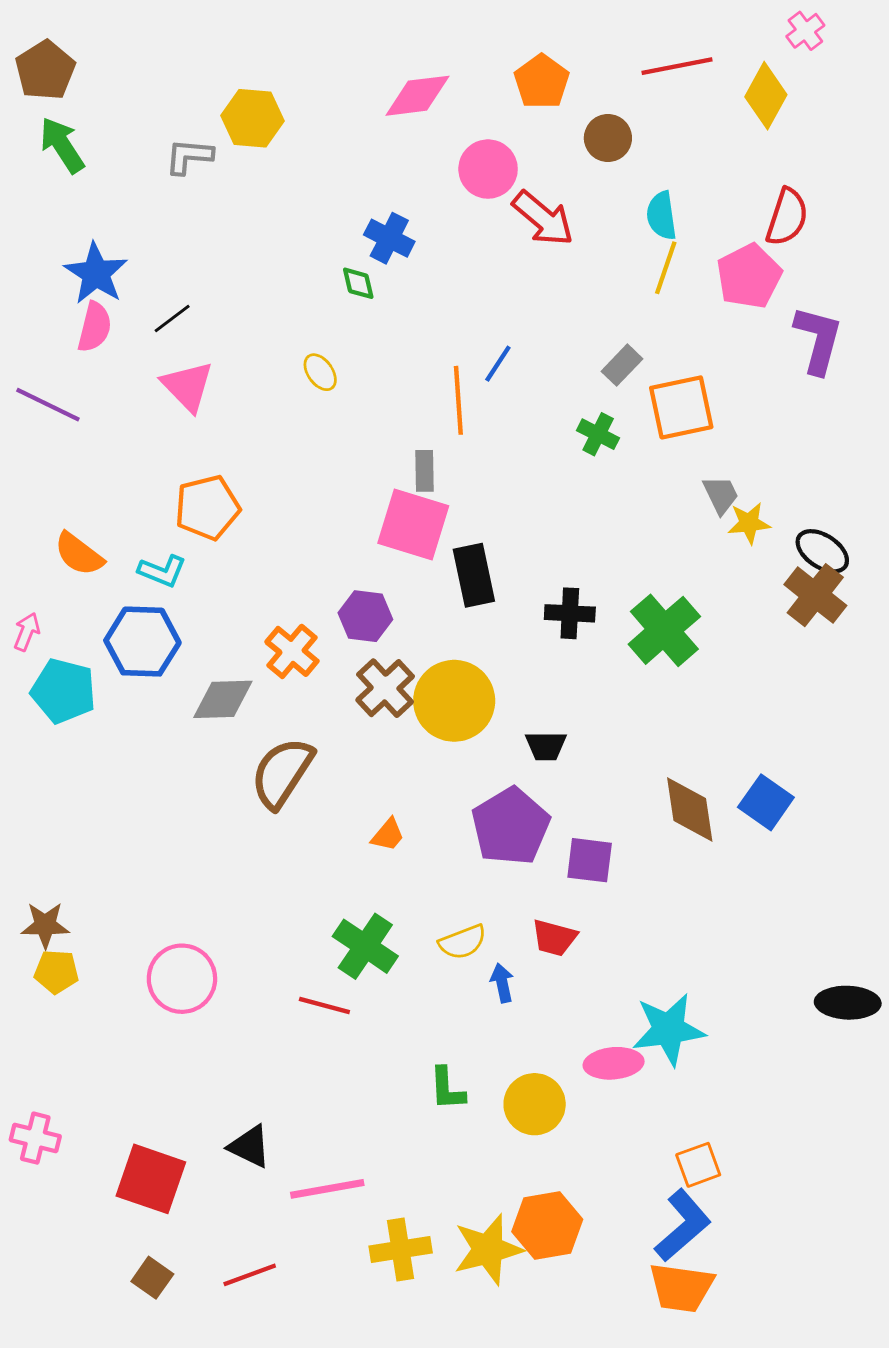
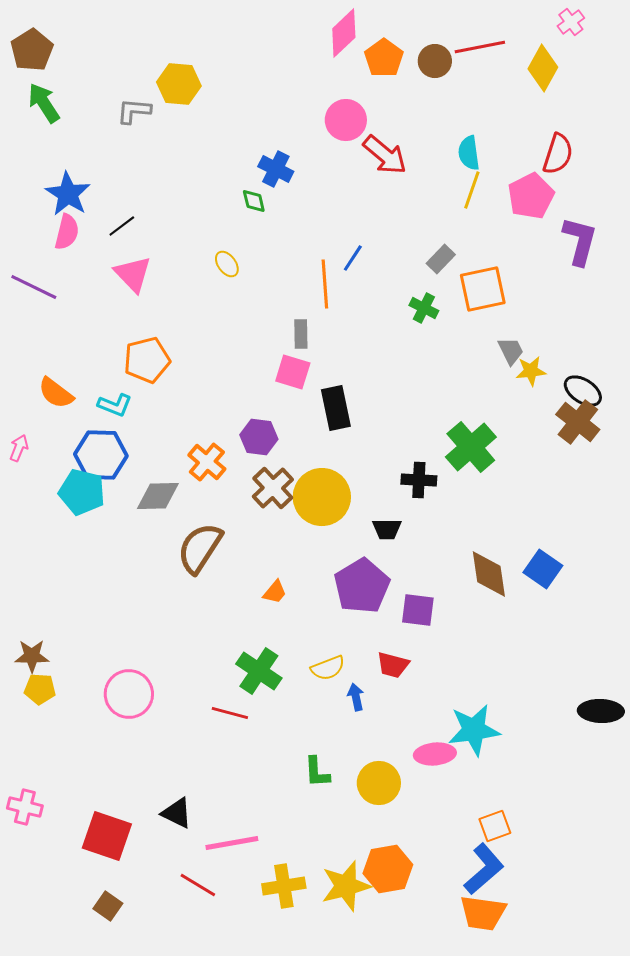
pink diamond: (418, 96) -> (344, 33), moved, turned -36
brown circle: (608, 138) -> (435, 61), moved
pink square: (413, 524) -> (293, 372), size x0.7
black cross: (570, 613) -> (419, 480), moved
cyan pentagon: (63, 691) -> (82, 492), moved
red line: (250, 1275) -> (198, 885), moved, turned 51

